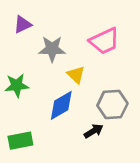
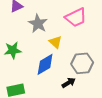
gray star: (52, 49) -> (38, 24), turned 30

